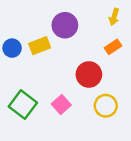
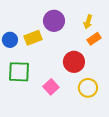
yellow arrow: (114, 17) -> (88, 22), moved
green square: (23, 105) -> (19, 72), moved, turned -35

